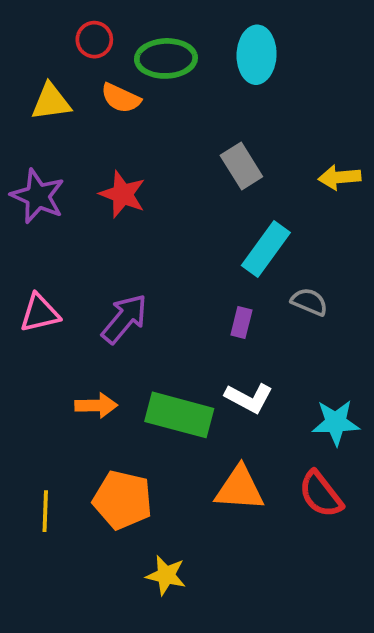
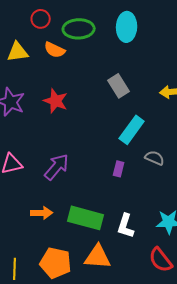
white L-shape: (249, 398) -> (126, 226), moved, turned 80
orange triangle: (240, 489) -> (98, 257), moved

